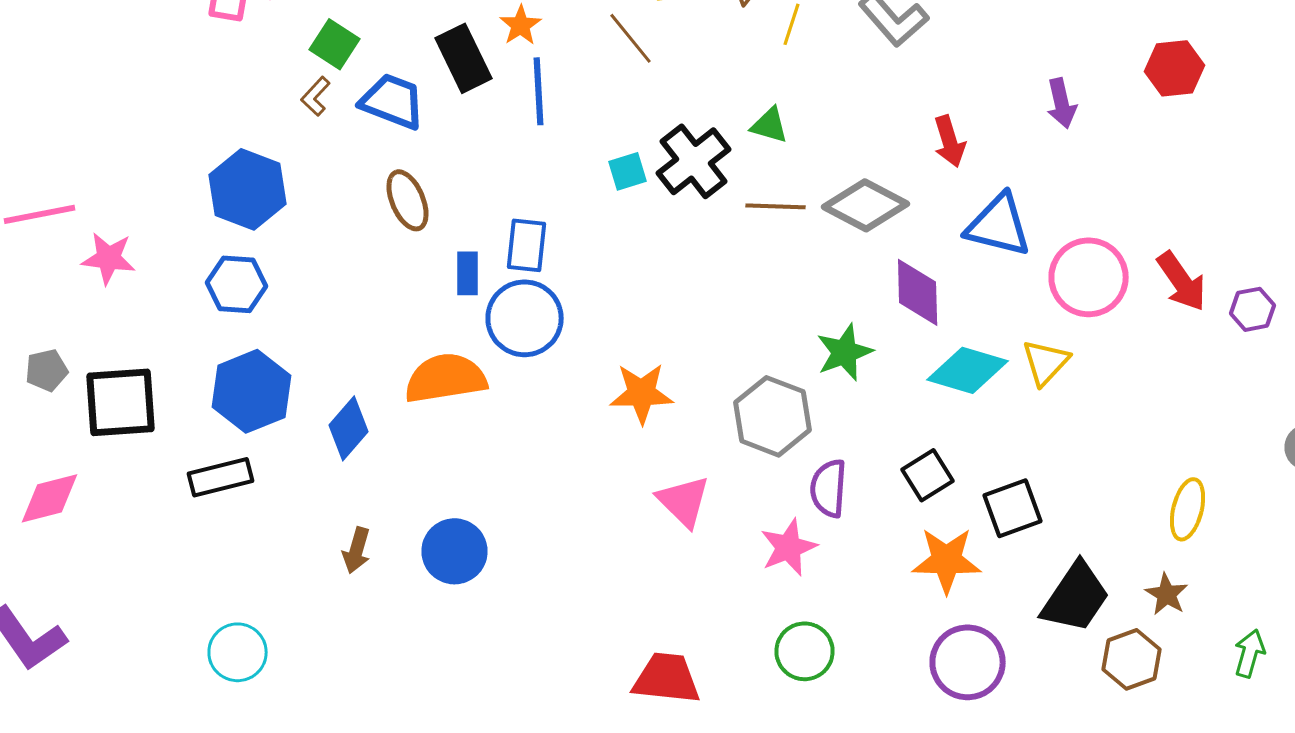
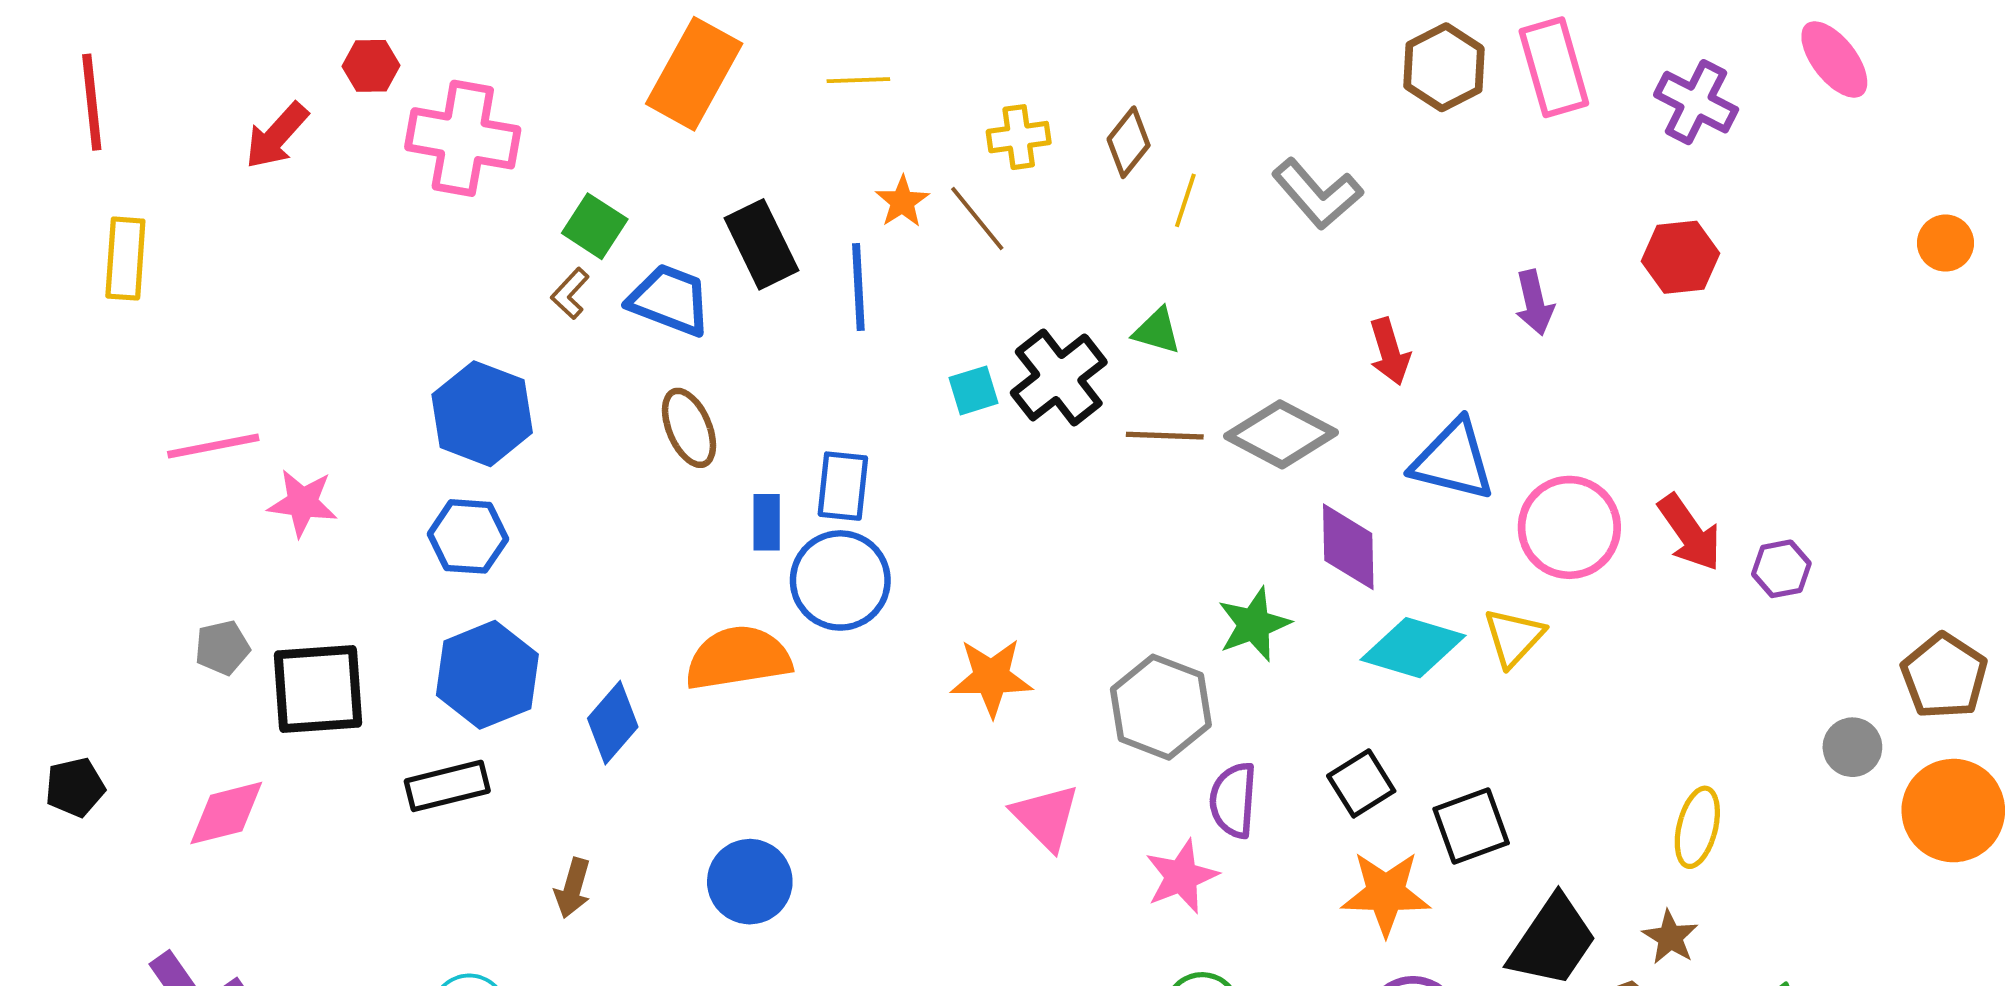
orange star: (520, 25) -> (902, 202), moved
brown arrow: (356, 550) -> (573, 888), moved

